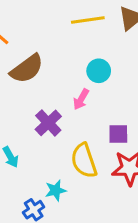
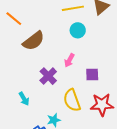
cyan circle: (99, 71) -> (78, 30), moved
purple square: (118, 134) -> (92, 74), moved

